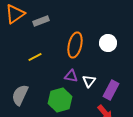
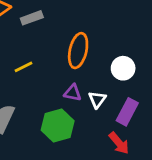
white circle: (108, 43) -> (123, 68), moved

